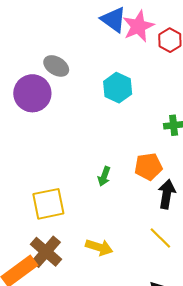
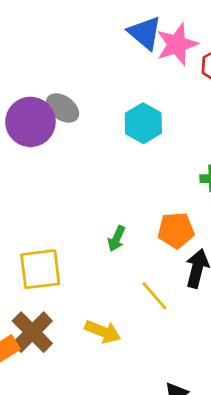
gray ellipse: (56, 66) -> (62, 108), moved
yellow line: (160, 238) -> (154, 296), moved

